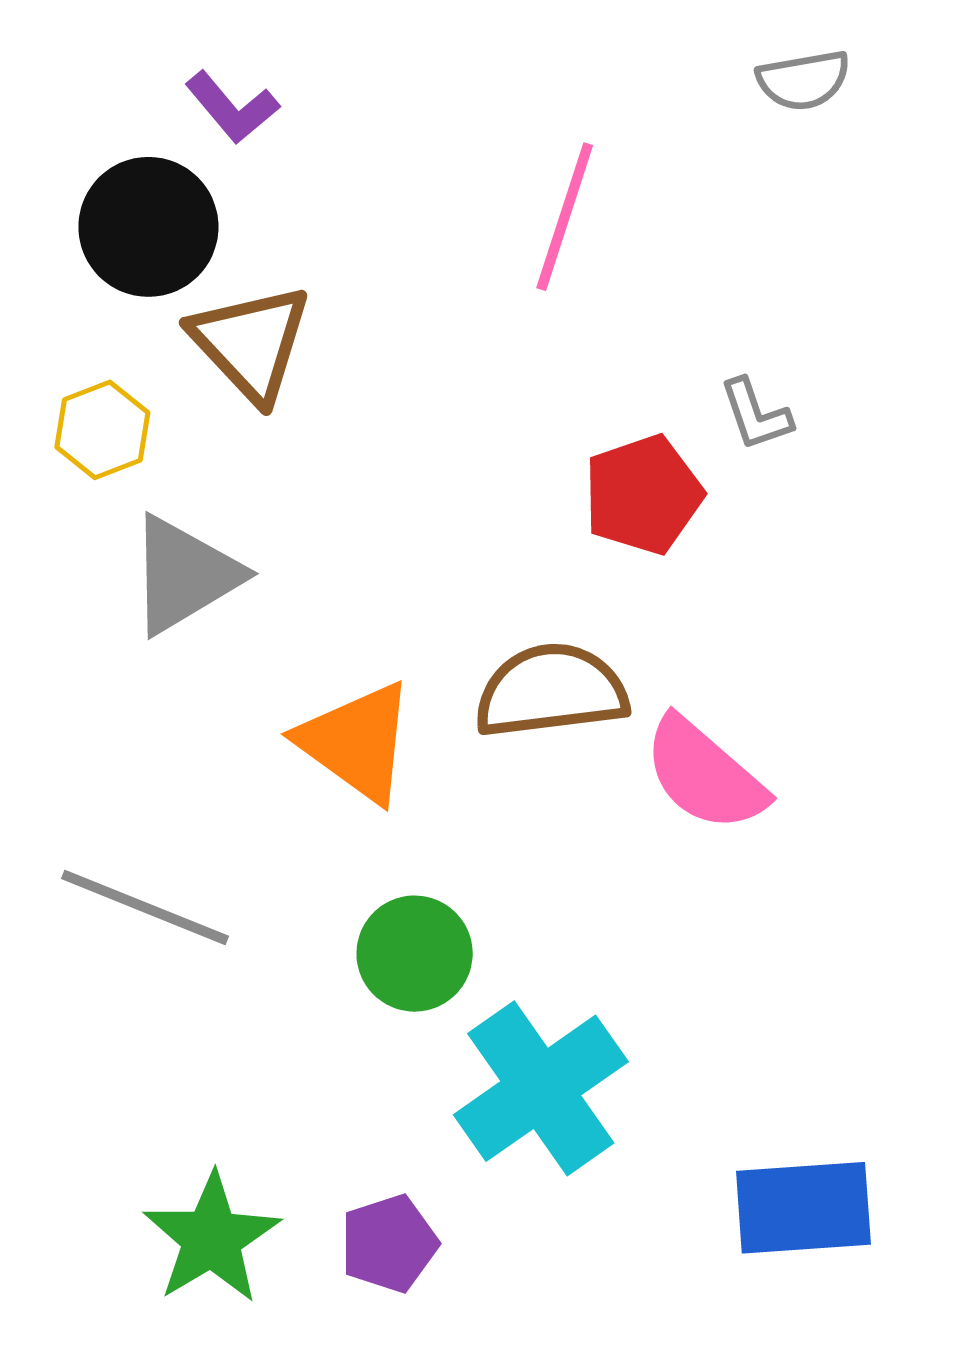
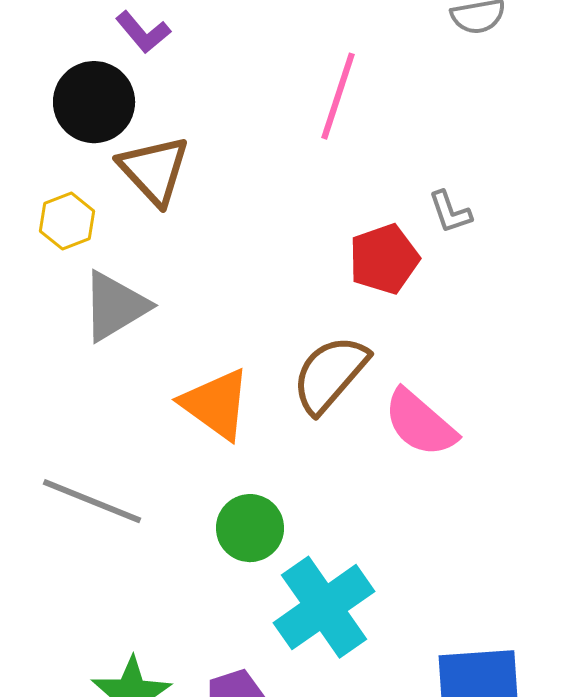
brown semicircle: (551, 691) -> (330, 374), turned -42

